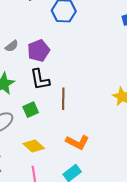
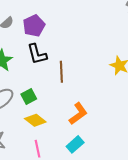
green square: (31, 110) -> (29, 97), moved
orange L-shape: (77, 142) -> (78, 114), turned -60

